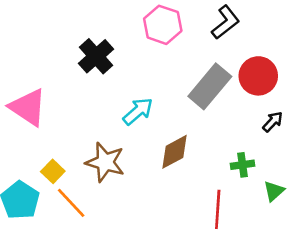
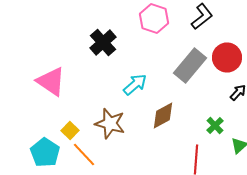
green cross: (243, 165) -> (215, 126), turned -36

